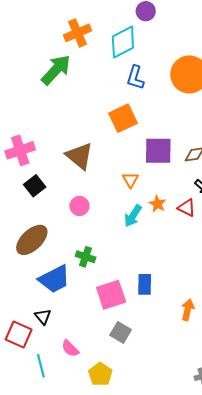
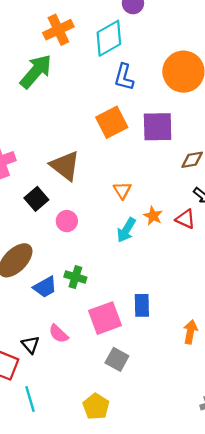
purple square: (158, 151) -> (158, 127), moved
black square: (35, 186) -> (36, 199), moved
blue trapezoid: (54, 279) -> (45, 287), moved, size x0.7
pink semicircle: (70, 348) -> (58, 334), moved

